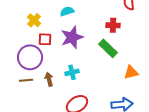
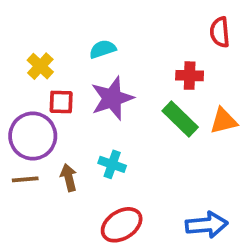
cyan cross: (72, 72) -> (112, 164), turned 32
orange triangle: (131, 72) -> (224, 121), moved

